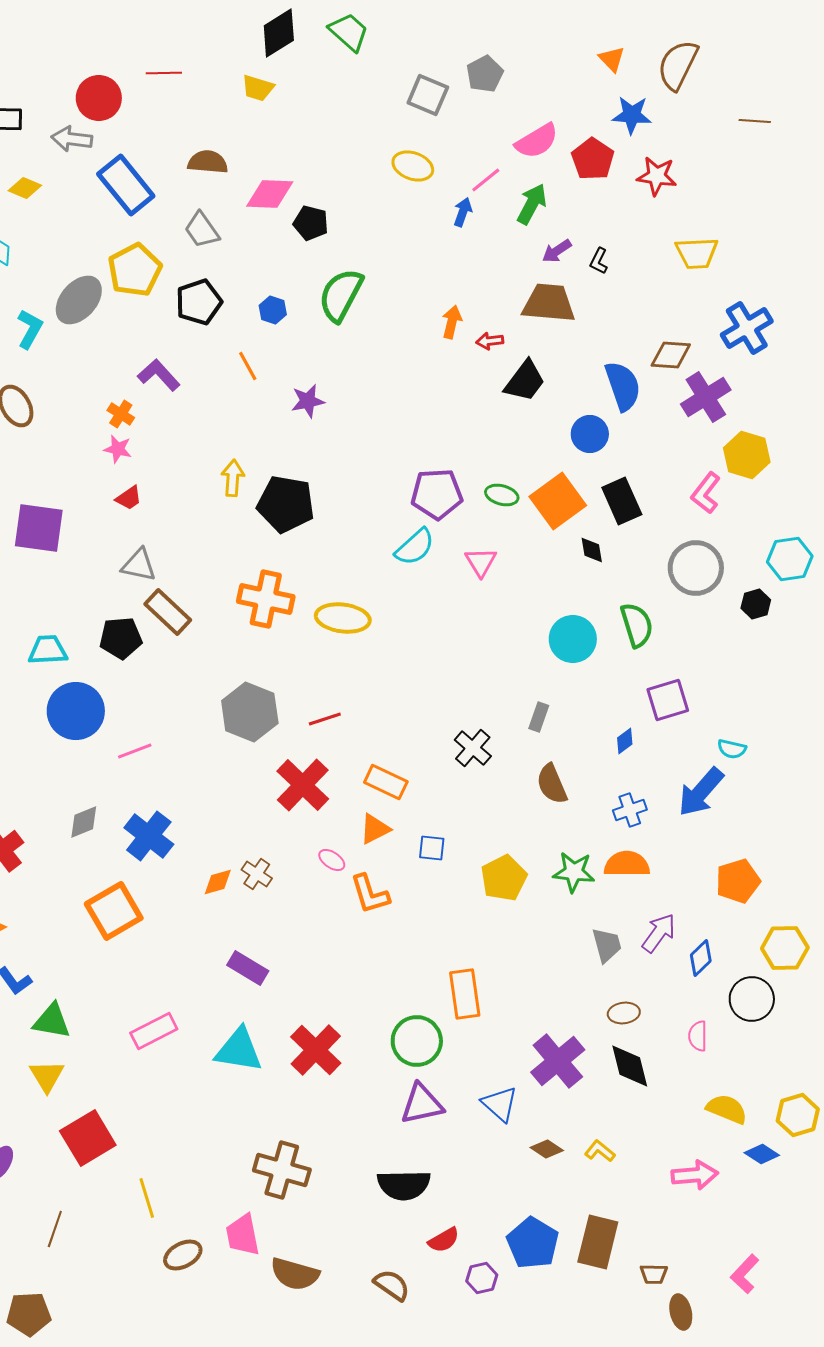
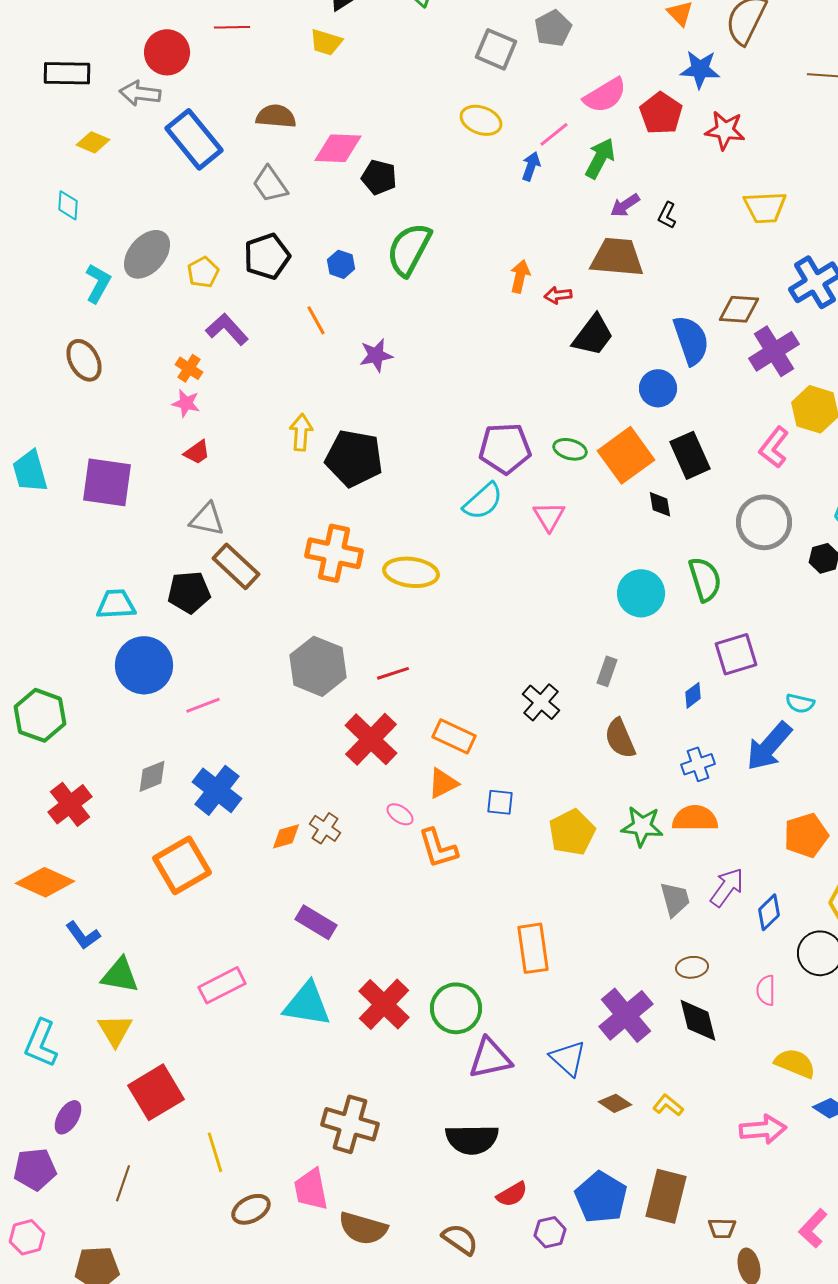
yellow pentagon: (135, 270) -> (203, 272), moved, size x0.6
green circle: (417, 1041) -> (456, 1008), moved

